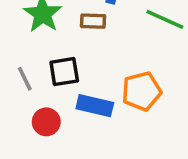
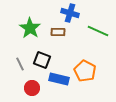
black square: (64, 72) -> (42, 60), turned 30
orange pentagon: (142, 91) -> (85, 71), turned -30

